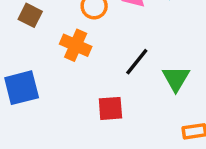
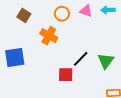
black line: (137, 62) -> (81, 59), moved

